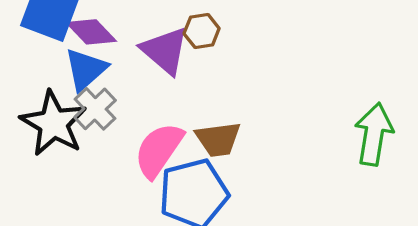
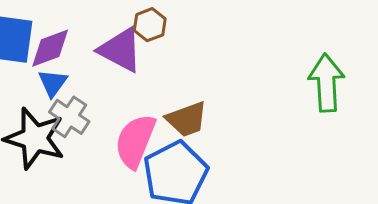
purple diamond: (91, 32) -> (50, 48), turned -54
blue triangle: (86, 69) -> (53, 83), size x0.7

